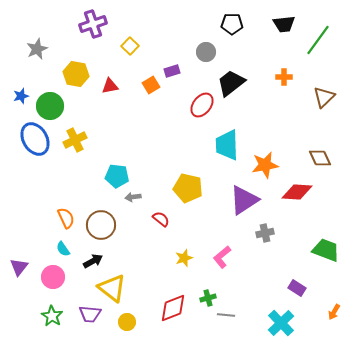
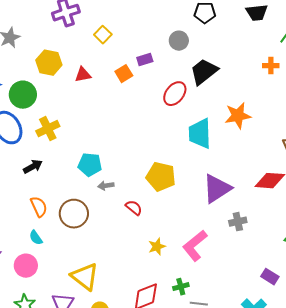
orange cross: (284, 77) -> (271, 66), moved
orange star: (265, 165) -> (238, 116), moved
pink L-shape: (222, 257) -> (195, 246), size x1.4
black arrow: (93, 261) -> (33, 167), moved

